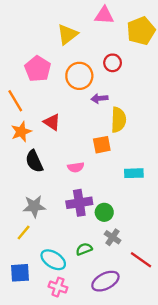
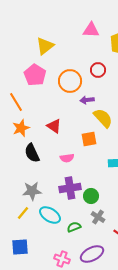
yellow triangle: (67, 34) -> (45, 46), moved
yellow semicircle: (118, 120) -> (103, 118), turned -45
red triangle: (52, 122) -> (54, 126), moved
cyan ellipse: (53, 260) -> (50, 215), moved
pink cross: (58, 287) -> (62, 259), moved

